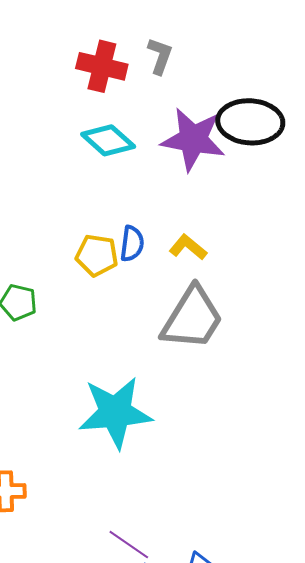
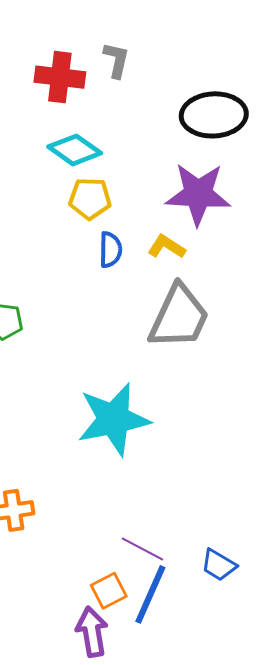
purple star: (193, 139) -> (198, 194), moved
yellow pentagon: (97, 255) -> (90, 199), moved

